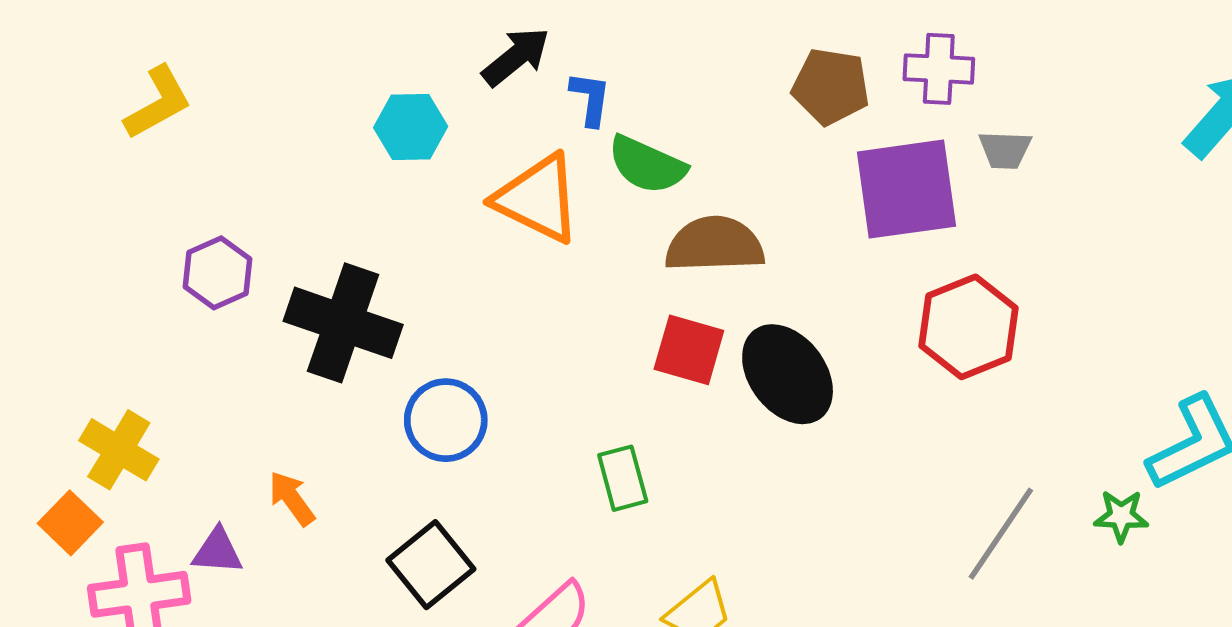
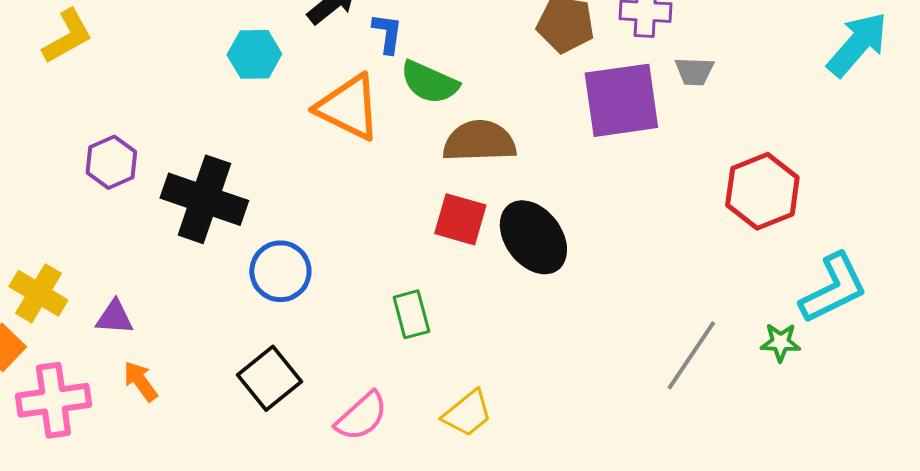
red hexagon: (969, 327) -> (762, 191), moved
orange arrow: (292, 498) -> (140, 381), moved
purple triangle: (217, 551) -> (114, 317), moved

